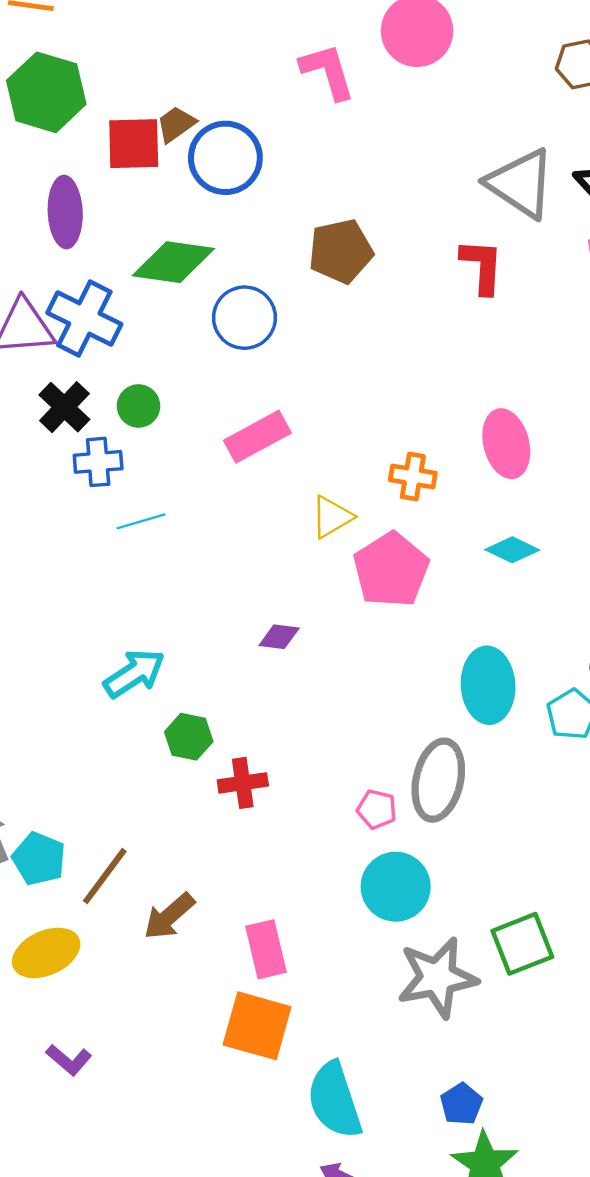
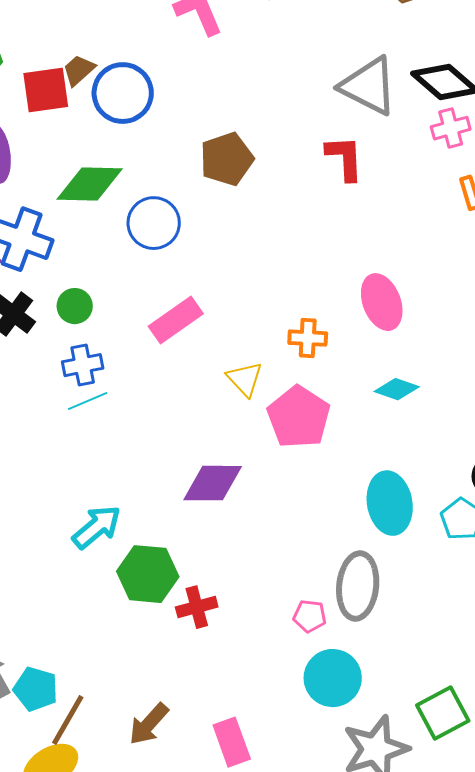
blue cross: (98, 462) -> (83, 365), moved
yellow triangle: (332, 517) -> (245, 379), turned -36
purple diamond: (279, 637) -> (213, 483), size x1.8
green hexagon: (189, 737) -> (148, 574), size x1.5
brown line: (105, 876) -> (68, 720), moved

